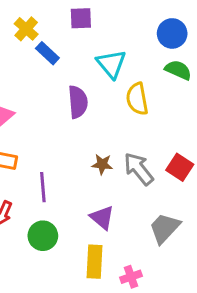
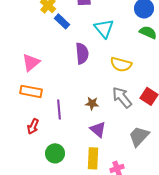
yellow semicircle: (137, 99) -> (121, 64), moved, turned -65
brown star: (102, 164) -> (92, 103), moved
green circle: (43, 236) -> (55, 153), moved

